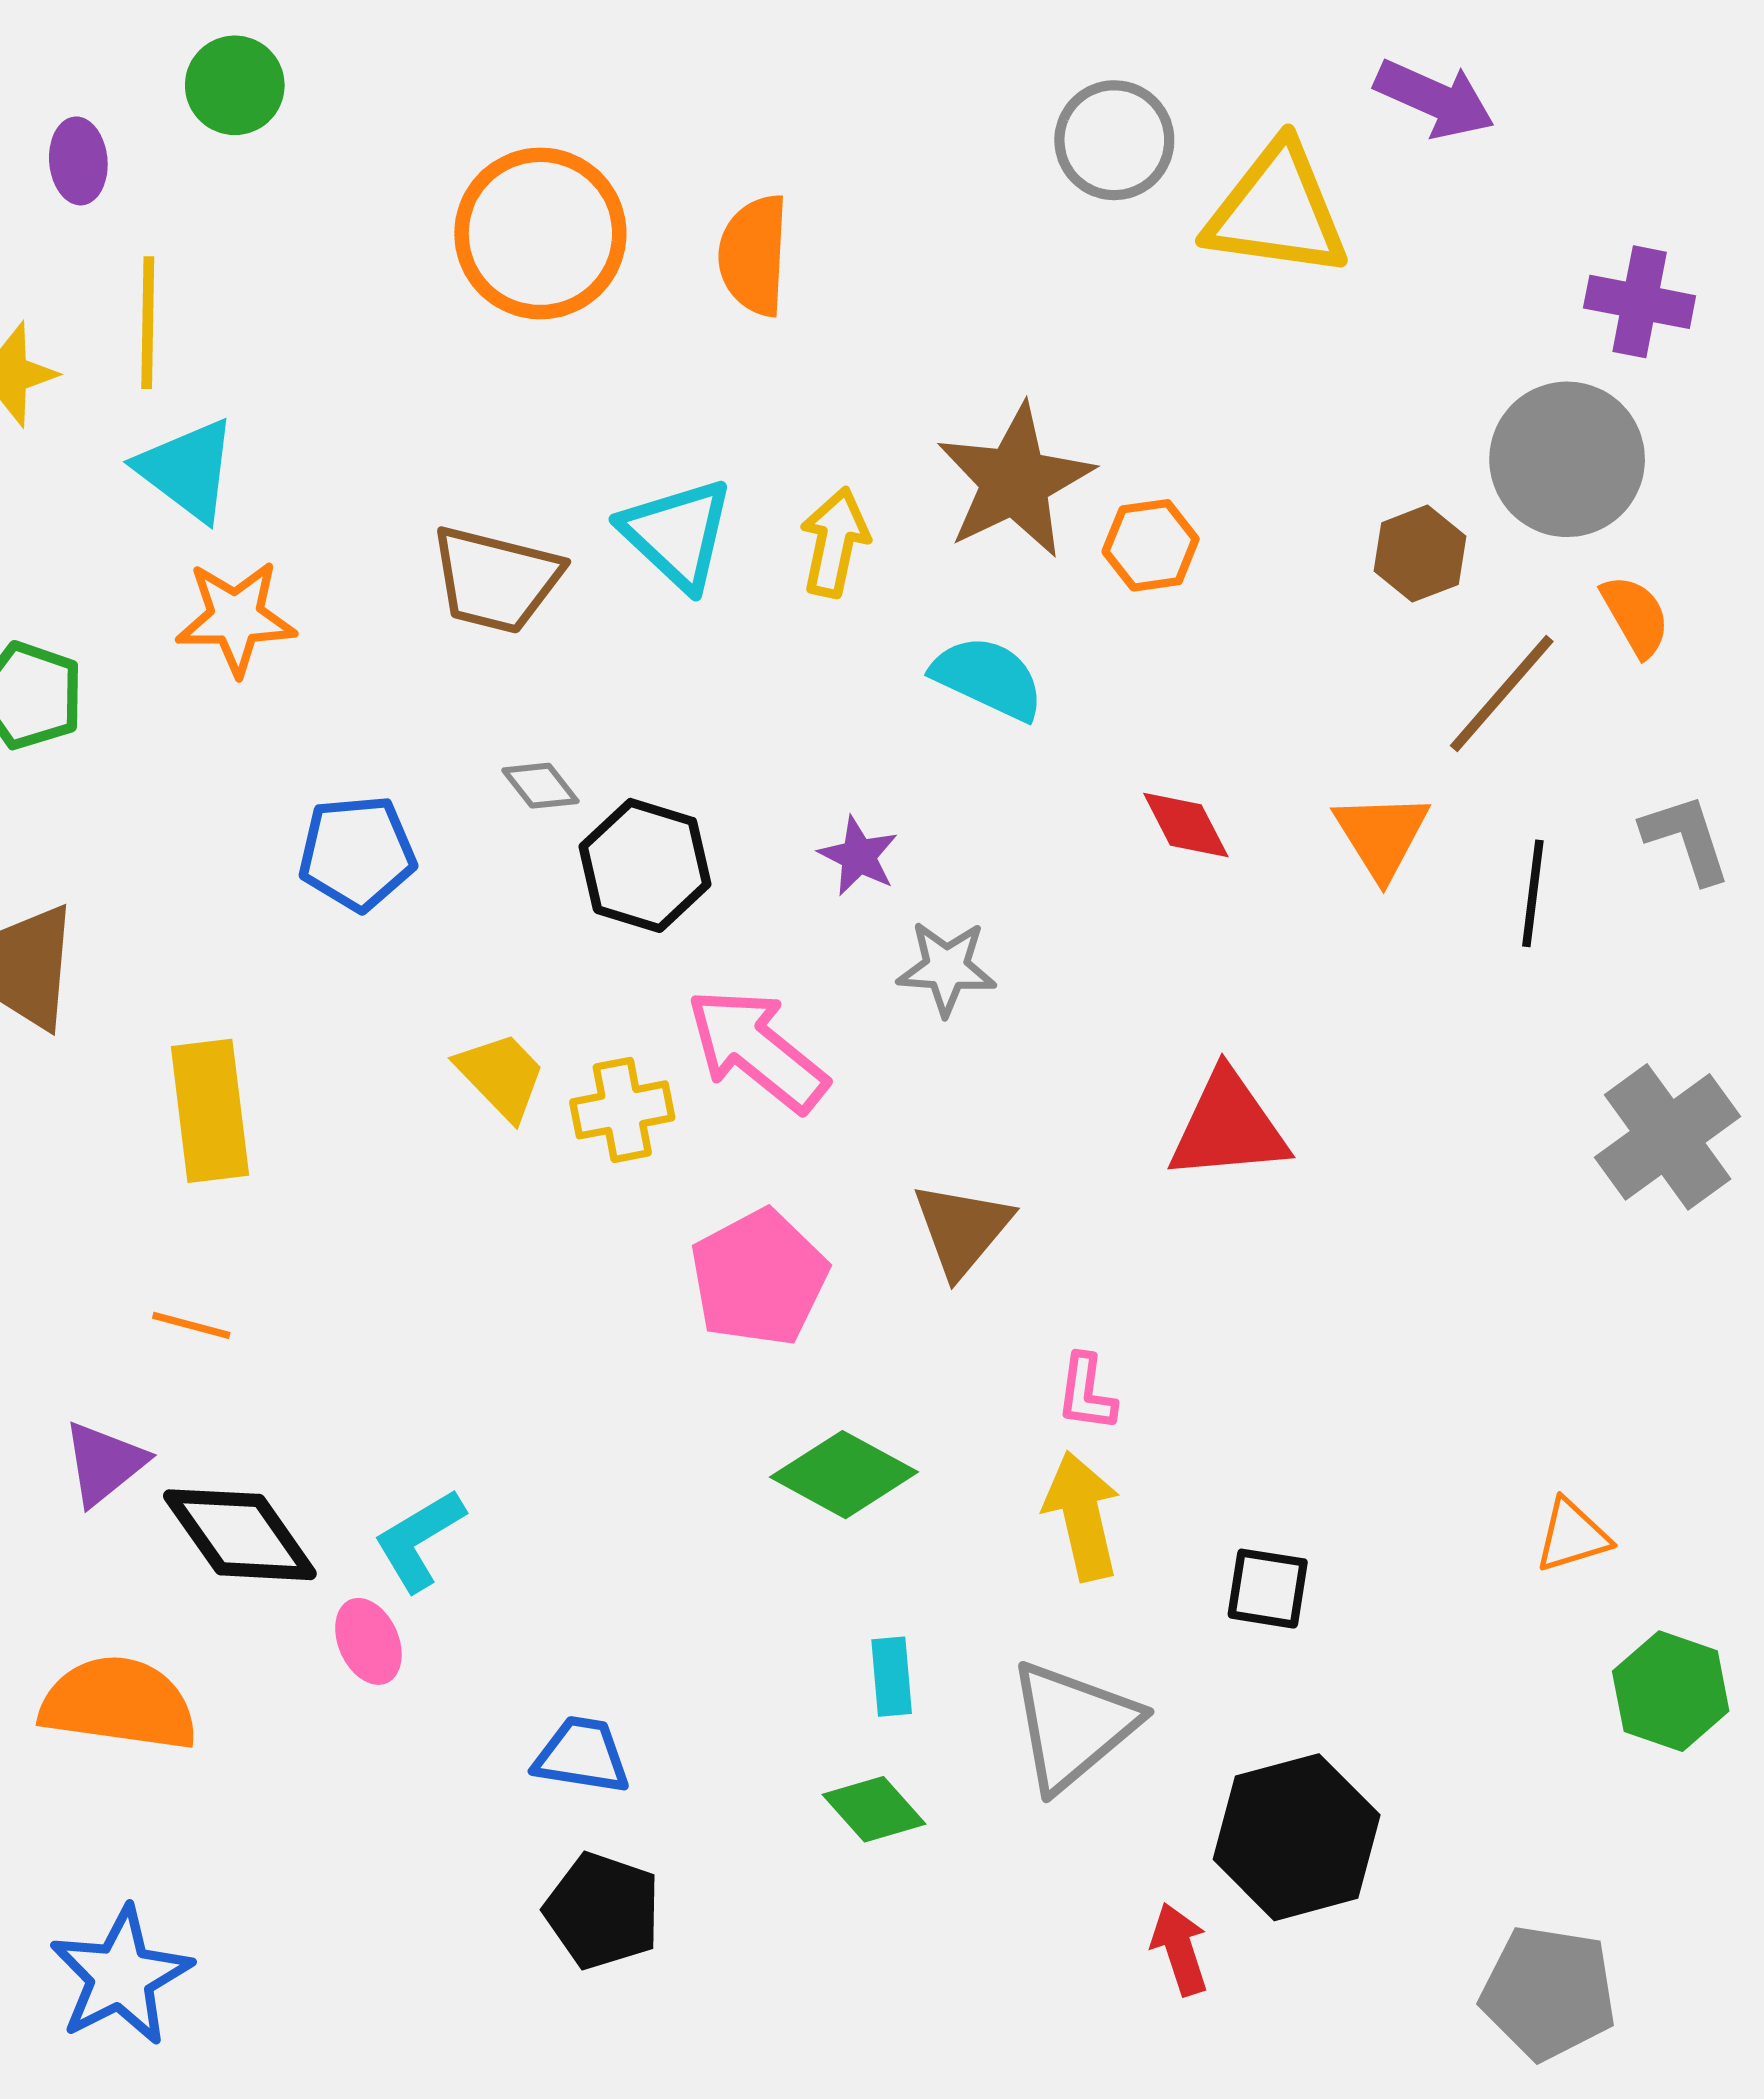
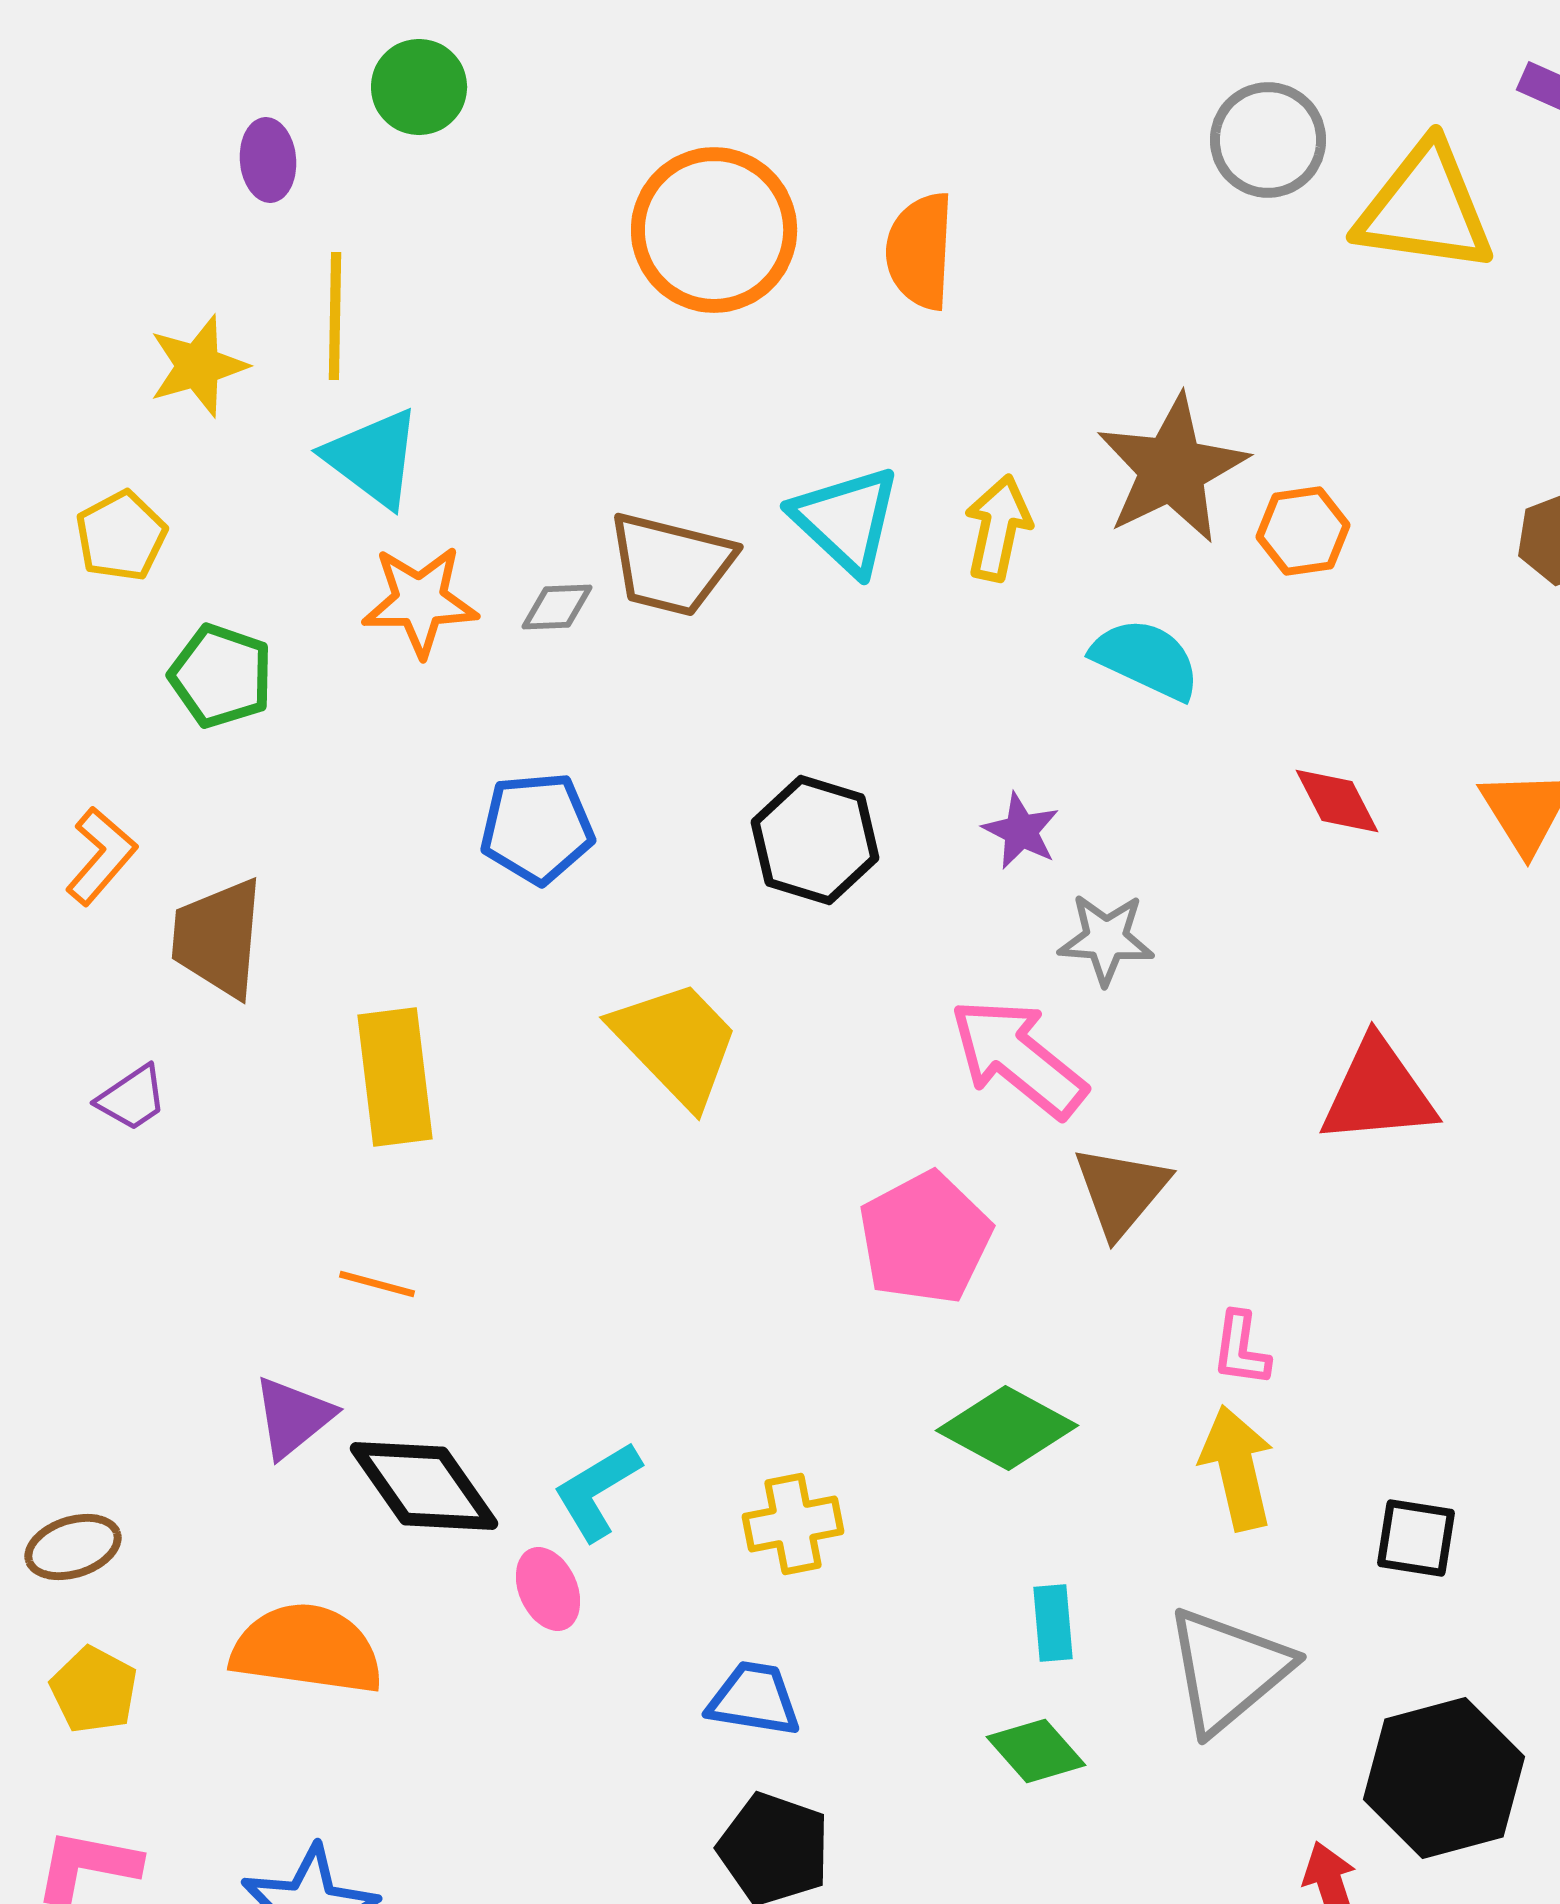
gray diamond: (540, 786) -> (557, 607), moved, turned -54
pink arrow: (757, 1050) -> (1018, 1058), moved
yellow trapezoid: (501, 1076) -> (676, 1043), size x1.5
yellow cross: (622, 1110) -> (793, 1524), moved

